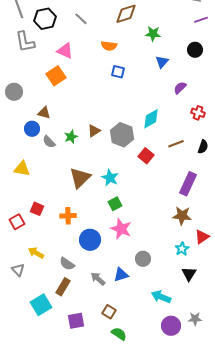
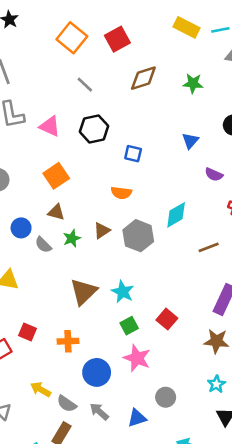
black hexagon: (45, 19) -> (94, 129), moved
green star: (153, 34) -> (193, 83), moved
orange semicircle: (109, 46) -> (121, 193), moved
pink triangle: (65, 51) -> (50, 126), moved
orange square: (56, 76) -> (56, 176), moved
purple semicircle: (180, 88) -> (214, 175), turned -112
brown triangle: (44, 113) -> (56, 212), moved
red square: (146, 156) -> (167, 319), moved
yellow arrow: (36, 253) -> (41, 389), moved
gray arrow: (98, 279) -> (99, 412), moved

